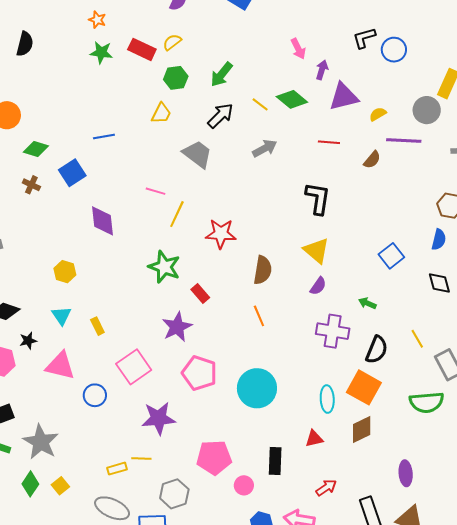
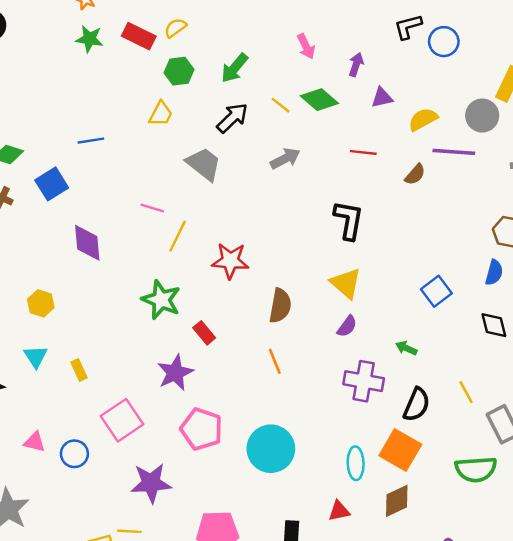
pink arrow: (298, 49) -> (306, 46), moved
purple triangle: (344, 97) -> (382, 98), size x0.6
yellow semicircle: (378, 114) -> (423, 119), size x1.4
pink triangle: (60, 366) -> (35, 442), moved, size x0.6

